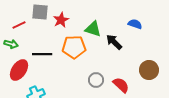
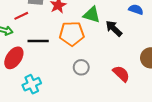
red line: (19, 25) -> (21, 16), moved
gray circle: (96, 80) -> (81, 67), moved

